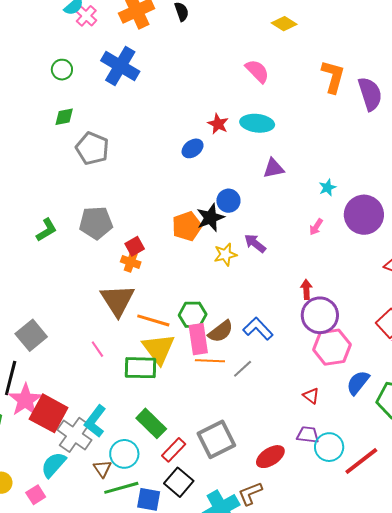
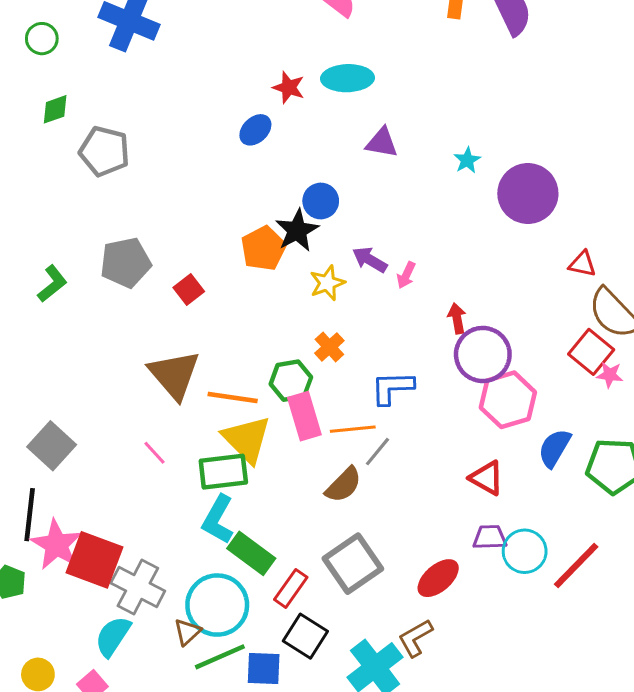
purple triangle: (273, 168) -> (382, 143), turned 30
pink arrow: (316, 227) -> (406, 275), moved
orange cross: (131, 262) -> (329, 347), moved, turned 36
blue L-shape: (258, 329) -> (392, 388), turned -40
brown semicircle: (221, 331) -> (344, 485), moved
orange line: (210, 361) -> (353, 429), moved
red triangle: (311, 396) -> (487, 478), size x1.4
cyan L-shape: (95, 421) -> (218, 519), moved
cyan circle: (124, 454) -> (217, 605), size x1.4
brown triangle: (102, 469) -> (187, 632), turned 30

